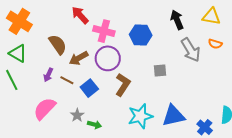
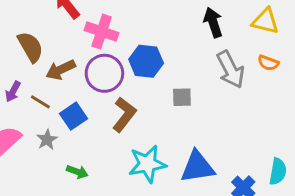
blue hexagon: (141, 35) -> (146, 61), moved
gray star: (77, 115) -> (47, 140), moved

